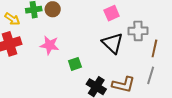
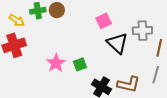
pink square: (112, 13) -> (104, 21), moved
pink star: (50, 45) -> (56, 63), moved, turned 30

